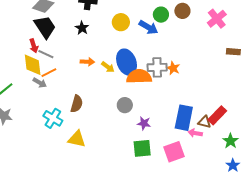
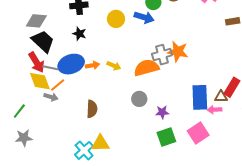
red arrow: (34, 46) -> (36, 62), size x1.5
blue ellipse: (127, 62) -> (71, 64), moved, turned -75
orange star: (173, 68) -> (178, 52), size x1.5
cyan cross: (53, 118) -> (84, 150), moved, turned 30

